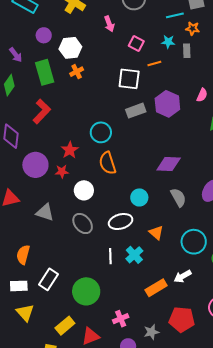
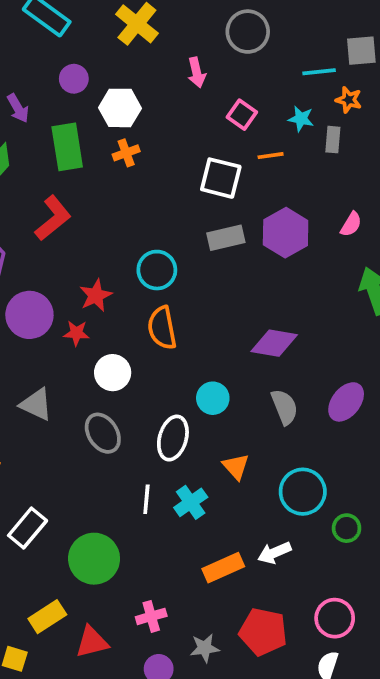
white ellipse: (121, 222) -> (173, 438), turned -65

